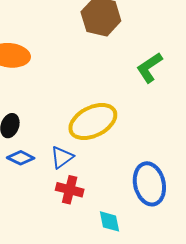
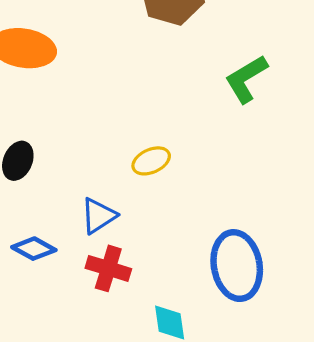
yellow ellipse: (93, 122) -> (151, 161), size x0.5
blue diamond: (21, 158) -> (34, 249), moved

